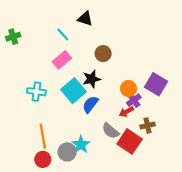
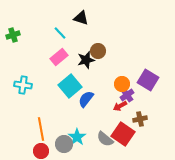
black star: (91, 79) -> (86, 60), moved
cyan cross: (36, 92) -> (23, 85), moved
gray semicircle: (110, 131) -> (105, 139), moved

